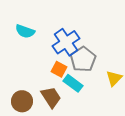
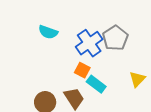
gray pentagon: (83, 59) -> (115, 38), moved

